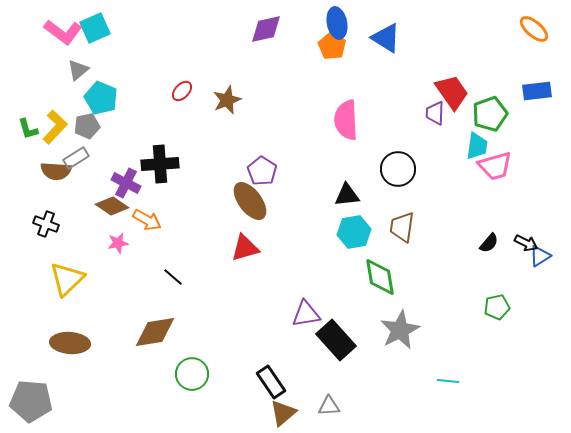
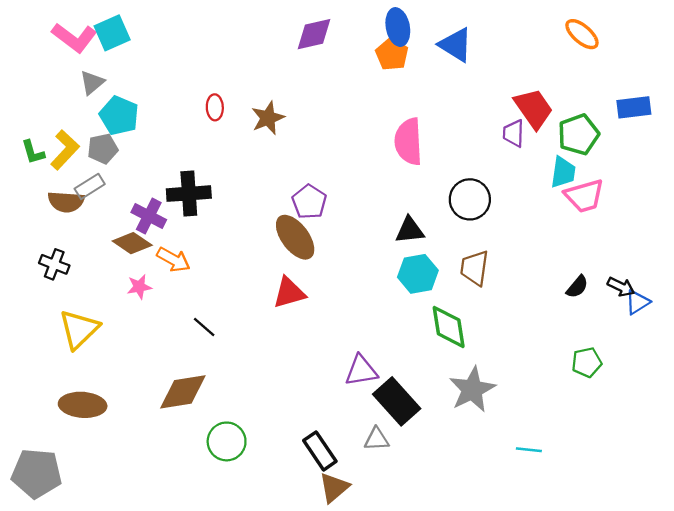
orange ellipse: (534, 29) -> (582, 34), moved
red ellipse: (182, 91) -> (215, 107), turned -45
gray triangle: (329, 406) -> (377, 439), moved

